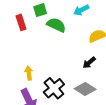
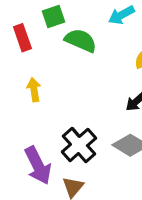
yellow arrow: (29, 73) -> (34, 90), moved

